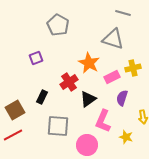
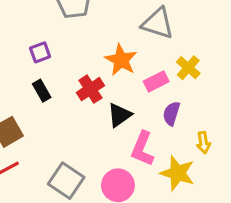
yellow cross: (133, 68) -> (188, 68), turned -35
black rectangle: (42, 97) -> (42, 91), moved, turned -56
gray square: (58, 126) -> (66, 181), moved, turned 30
yellow star: (126, 137) -> (178, 173), size x1.6

